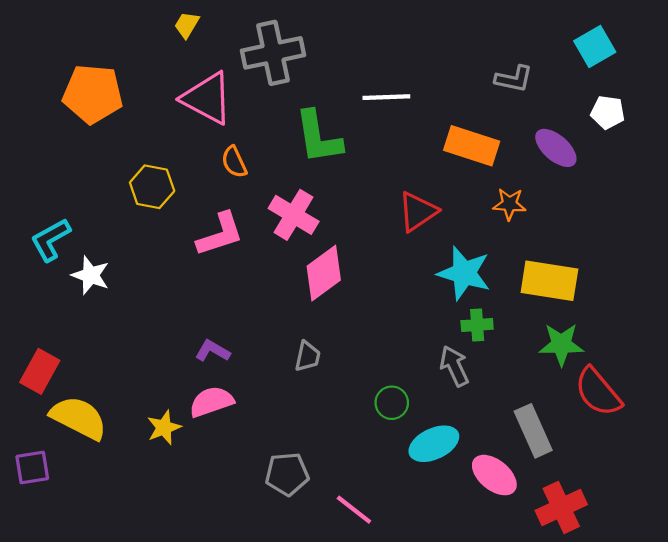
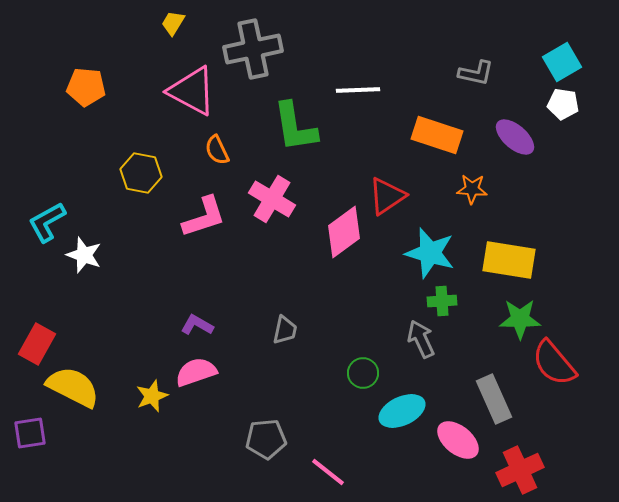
cyan square: (595, 46) -> (562, 62), moved
orange pentagon: (93, 94) -> (86, 87), size x0.7
pink diamond: (324, 273) -> (344, 232), moved

